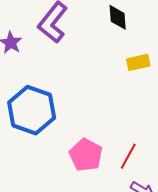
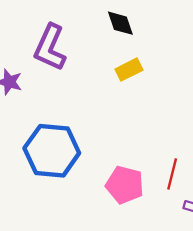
yellow rectangle: (138, 62) -> (129, 70), moved

